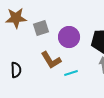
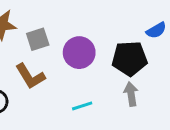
brown L-shape: (51, 60) -> (30, 76), moved

